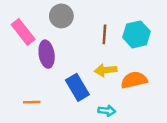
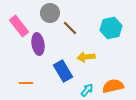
brown line: (104, 34) -> (70, 28), moved, turned -49
orange semicircle: (134, 80) -> (113, 86), moved
cyan arrow: (107, 111) -> (87, 90), turned -56

